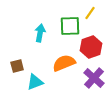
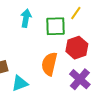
cyan arrow: (40, 33) -> (26, 18), moved
orange semicircle: (64, 63) -> (49, 64), turned -55

